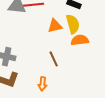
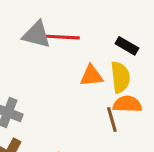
brown line: (54, 59) -> (112, 119), moved

